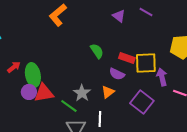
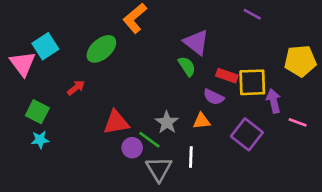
purple triangle: (119, 16) -> (196, 42), moved, size x1.5
green ellipse: (33, 75) -> (101, 49), moved, turned 60
purple circle: (29, 92) -> (132, 148), moved
orange triangle: (108, 92) -> (202, 121), turned 32

